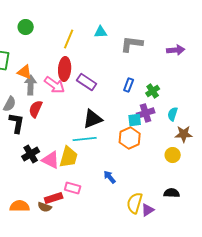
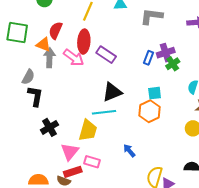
red semicircle: (36, 109) -> (56, 30), moved
purple cross: (146, 113) -> (166, 53), moved
pink triangle: (51, 160) -> (70, 152), moved, turned 42

